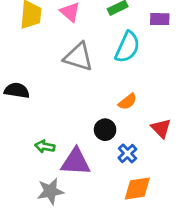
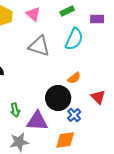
black circle: (105, 130) -> (58, 98), size x1.6
green arrow: (45, 146) -> (15, 110), turned -112
orange diamond: (137, 188) -> (65, 140), moved

